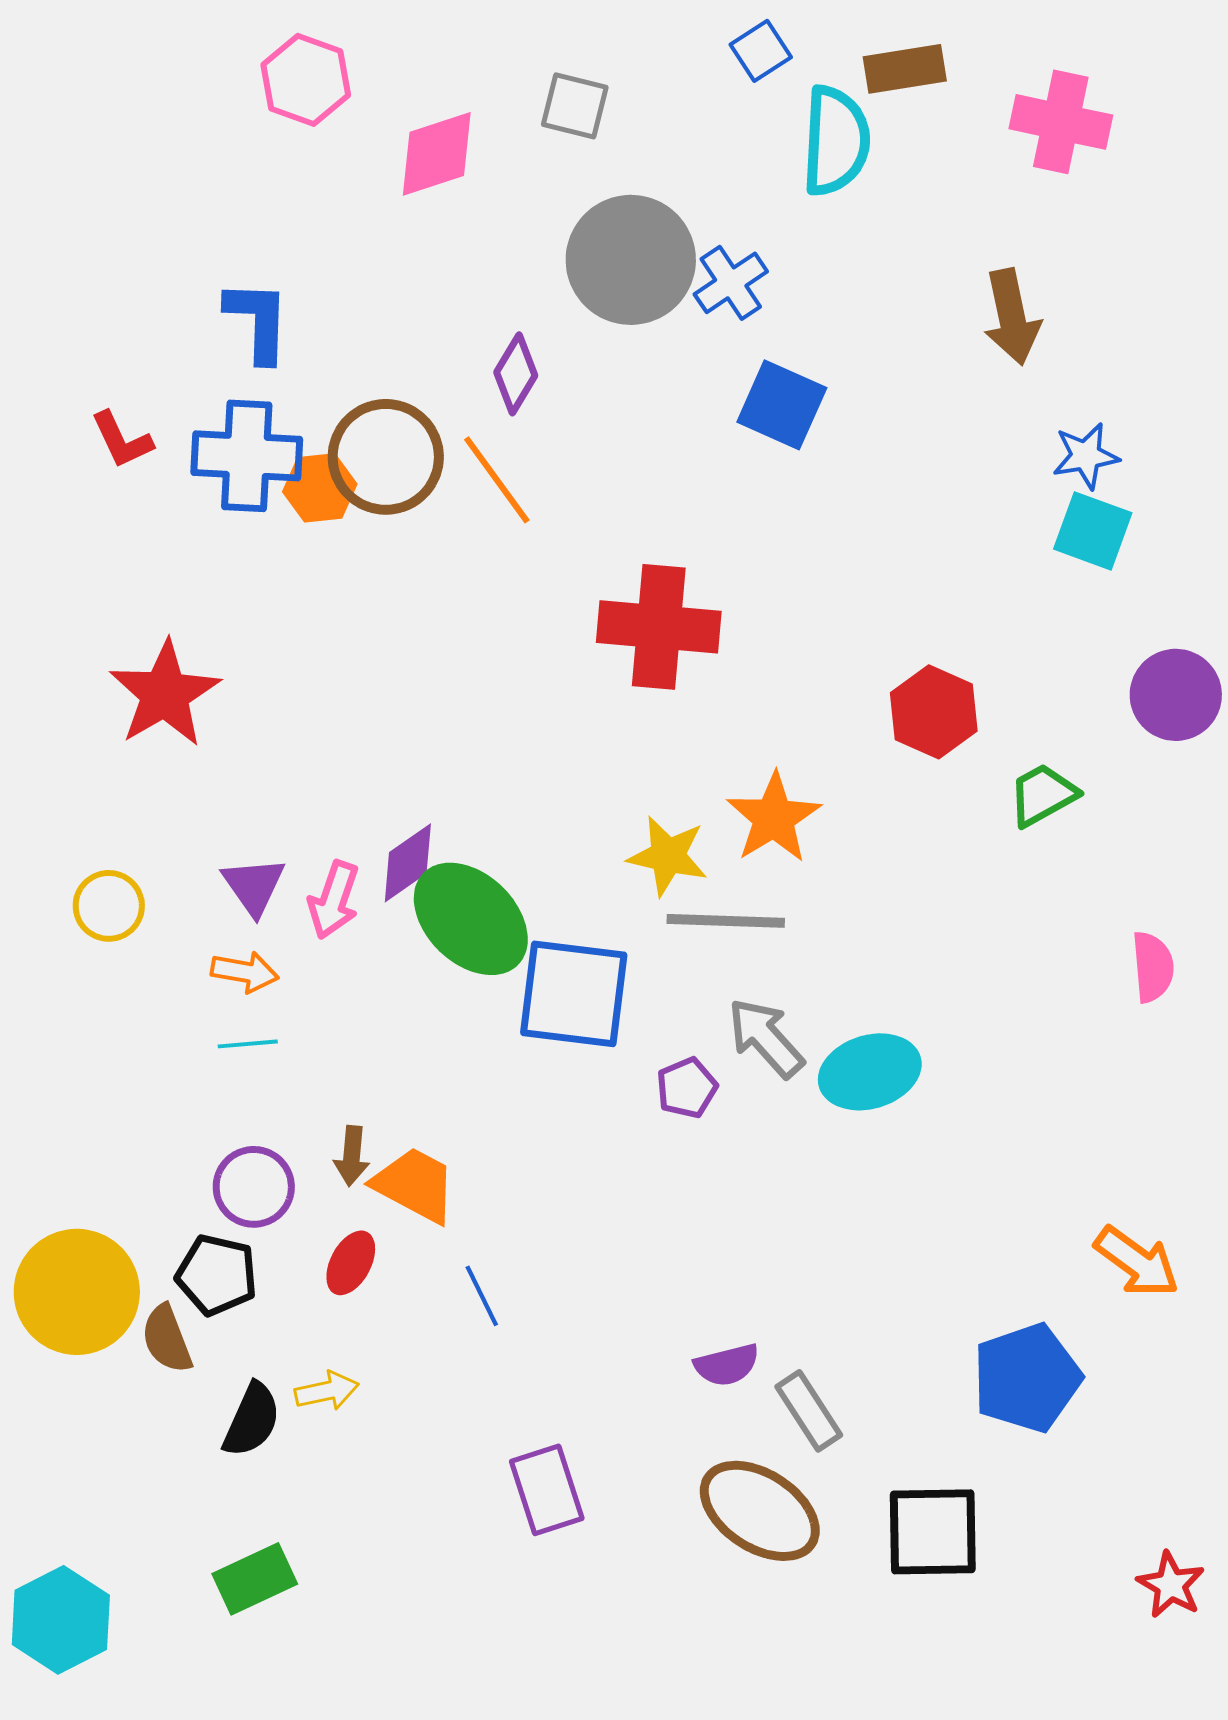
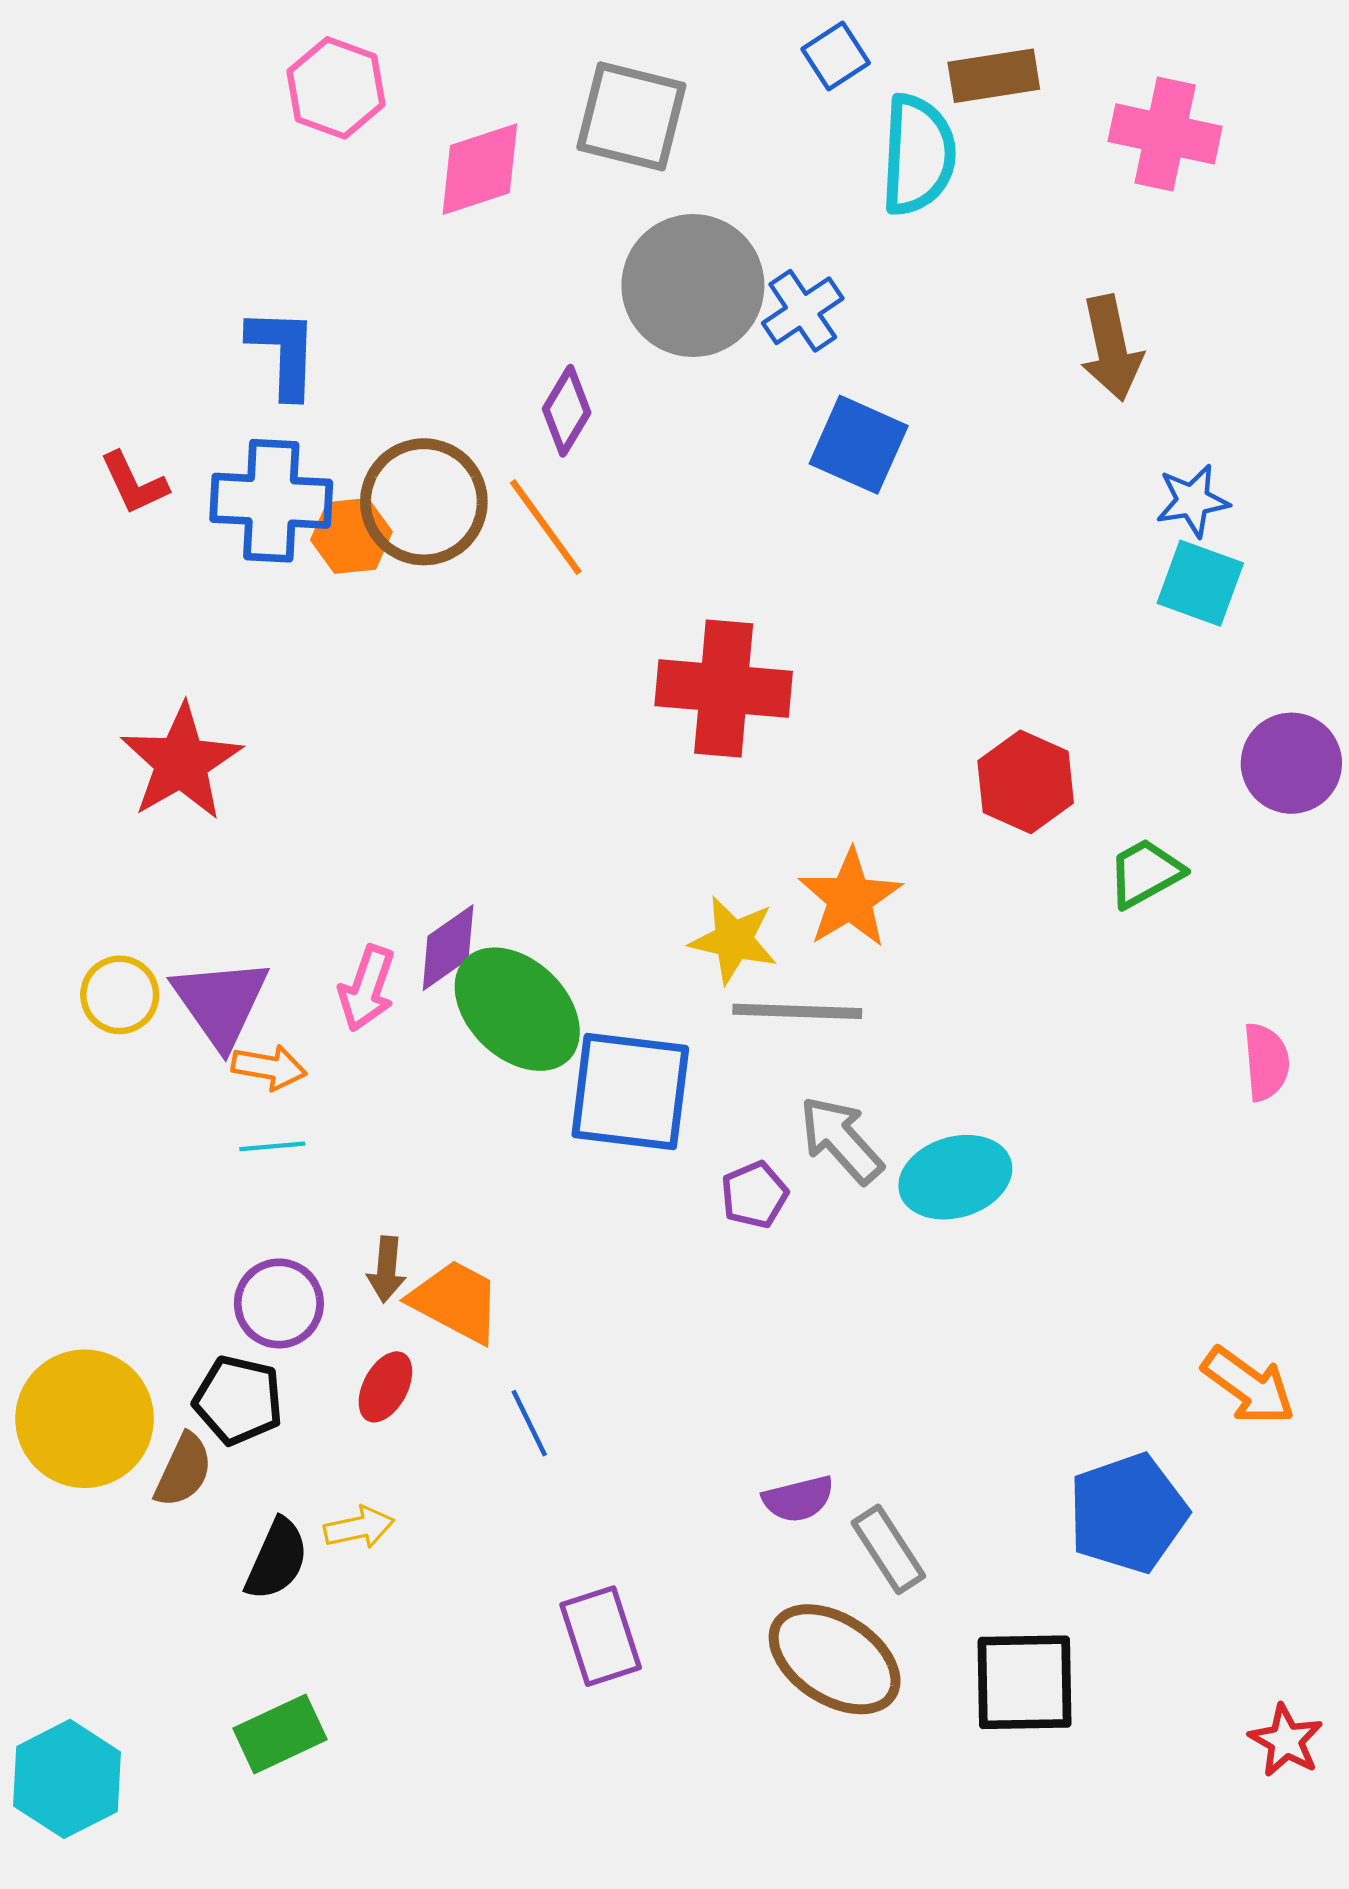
gray square: (575, 106) -> (631, 116), size x1.5
purple triangle: (254, 886) -> (221, 1003), moved, size x1.4
brown semicircle: (167, 1339) -> (183, 1470), turned -134

